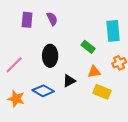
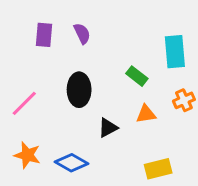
blue diamond: (43, 91) -> (71, 163), moved
yellow rectangle: (102, 92) -> (158, 169), moved, turned -36

